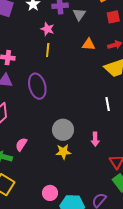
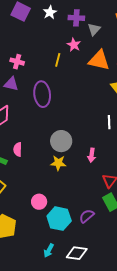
pink star: (47, 29) -> (74, 45), moved
orange triangle: (89, 44) -> (99, 60), size x1.6
pink semicircle: (21, 144) -> (18, 149), turned -40

